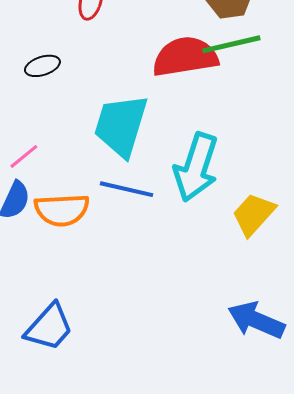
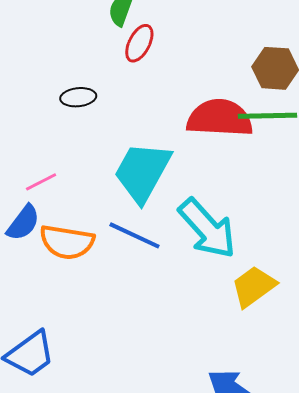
cyan arrow: (196, 167) -> (207, 228), turned -72

